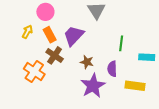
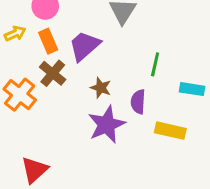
yellow arrow: (27, 32) -> (15, 33), turned 32

